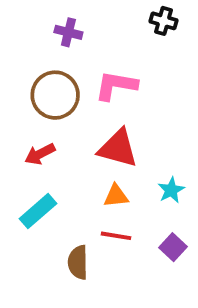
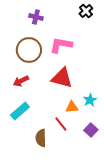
black cross: (164, 21) -> (86, 11), turned 32
orange triangle: (116, 196) -> (72, 107), moved
red line: (116, 236) -> (61, 124), turned 42

